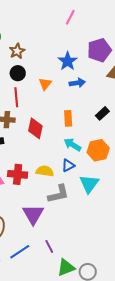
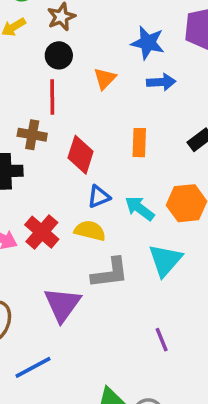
blue star: (68, 61) -> (148, 43), turned -30
cyan arrow: (72, 145) -> (140, 208), moved
blue triangle: (68, 165) -> (99, 197), moved
red cross: (18, 174) -> (42, 232), turned 30
purple line: (49, 246) -> (162, 340), moved

